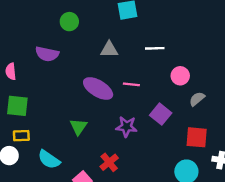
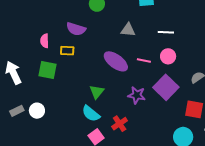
pink circle: (180, 76) -> (168, 56), moved
purple square: (161, 114) -> (166, 87), size x1.4
yellow rectangle: (21, 136) -> (67, 51), moved
cyan semicircle: (49, 159) -> (91, 114), moved

